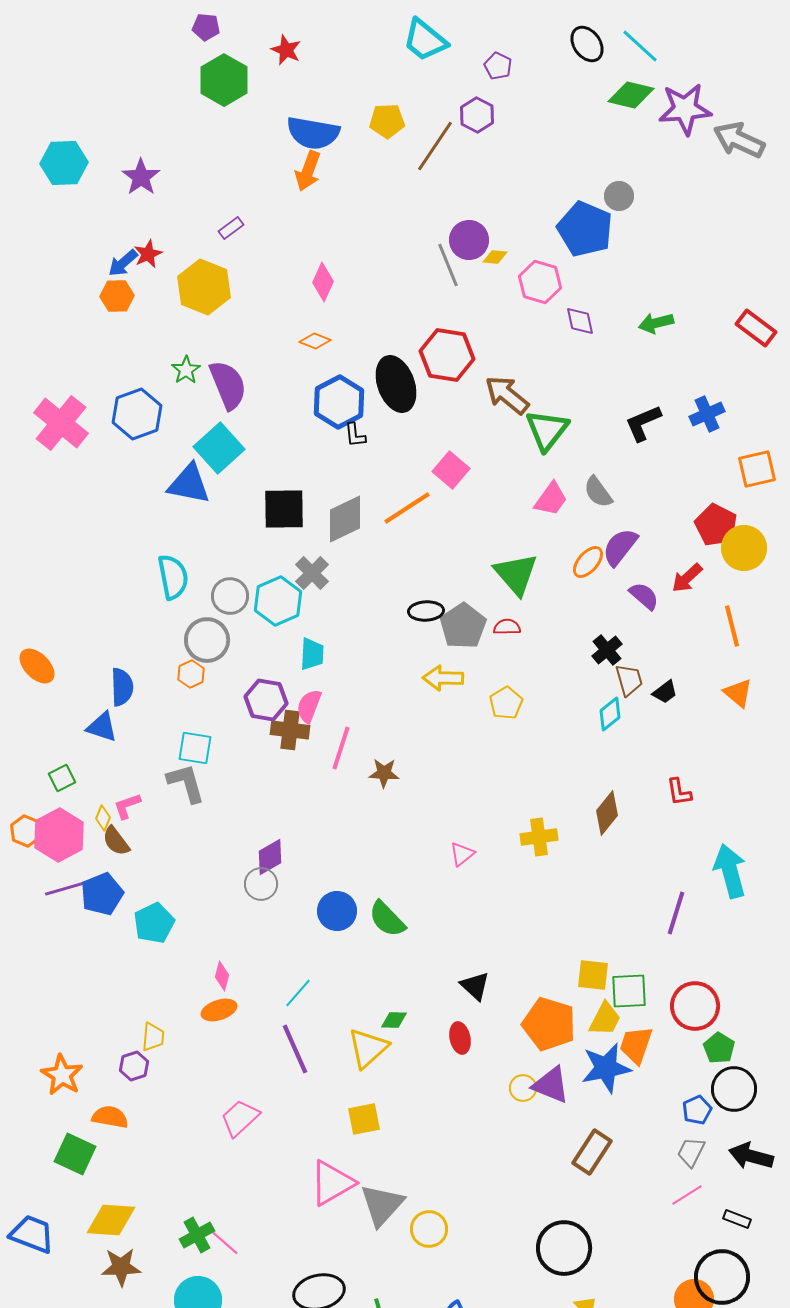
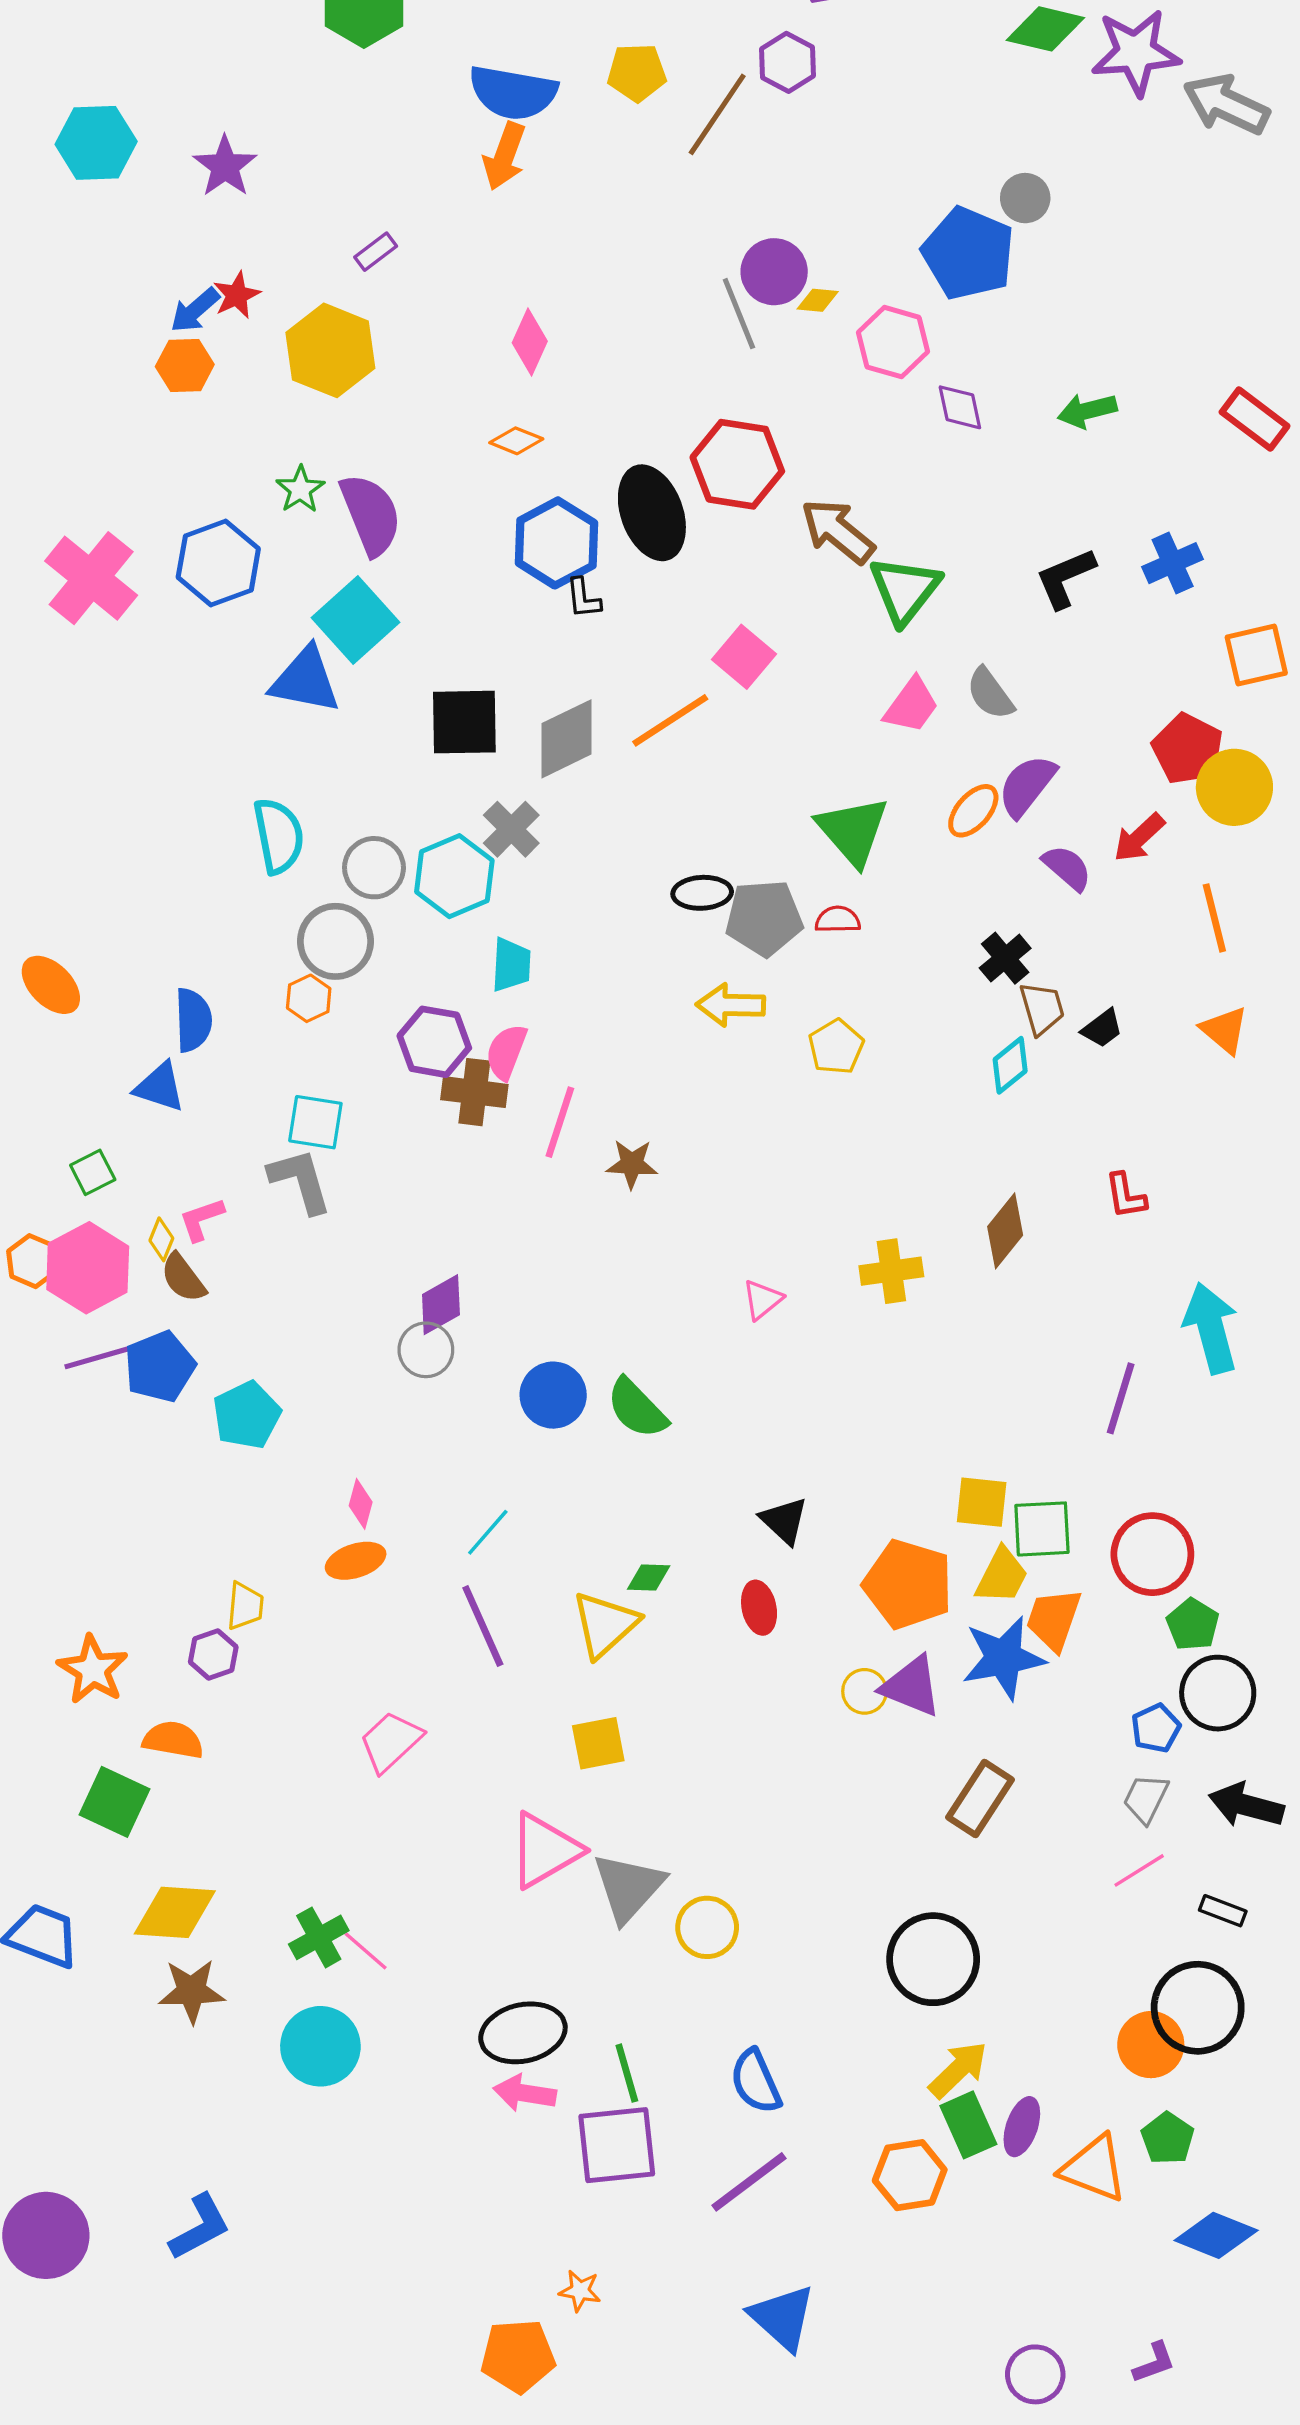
gray pentagon: (463, 626) -> (764, 918), turned 30

